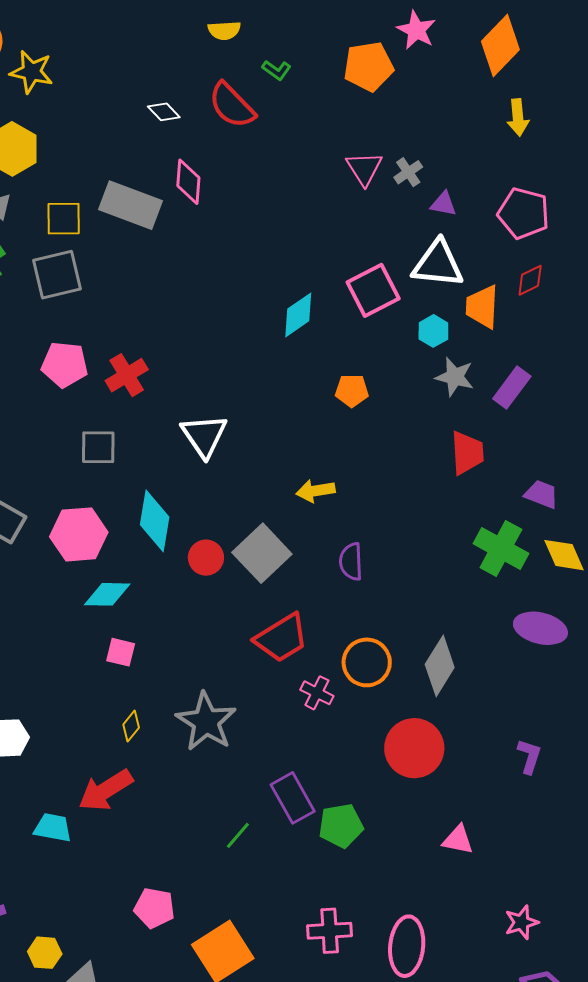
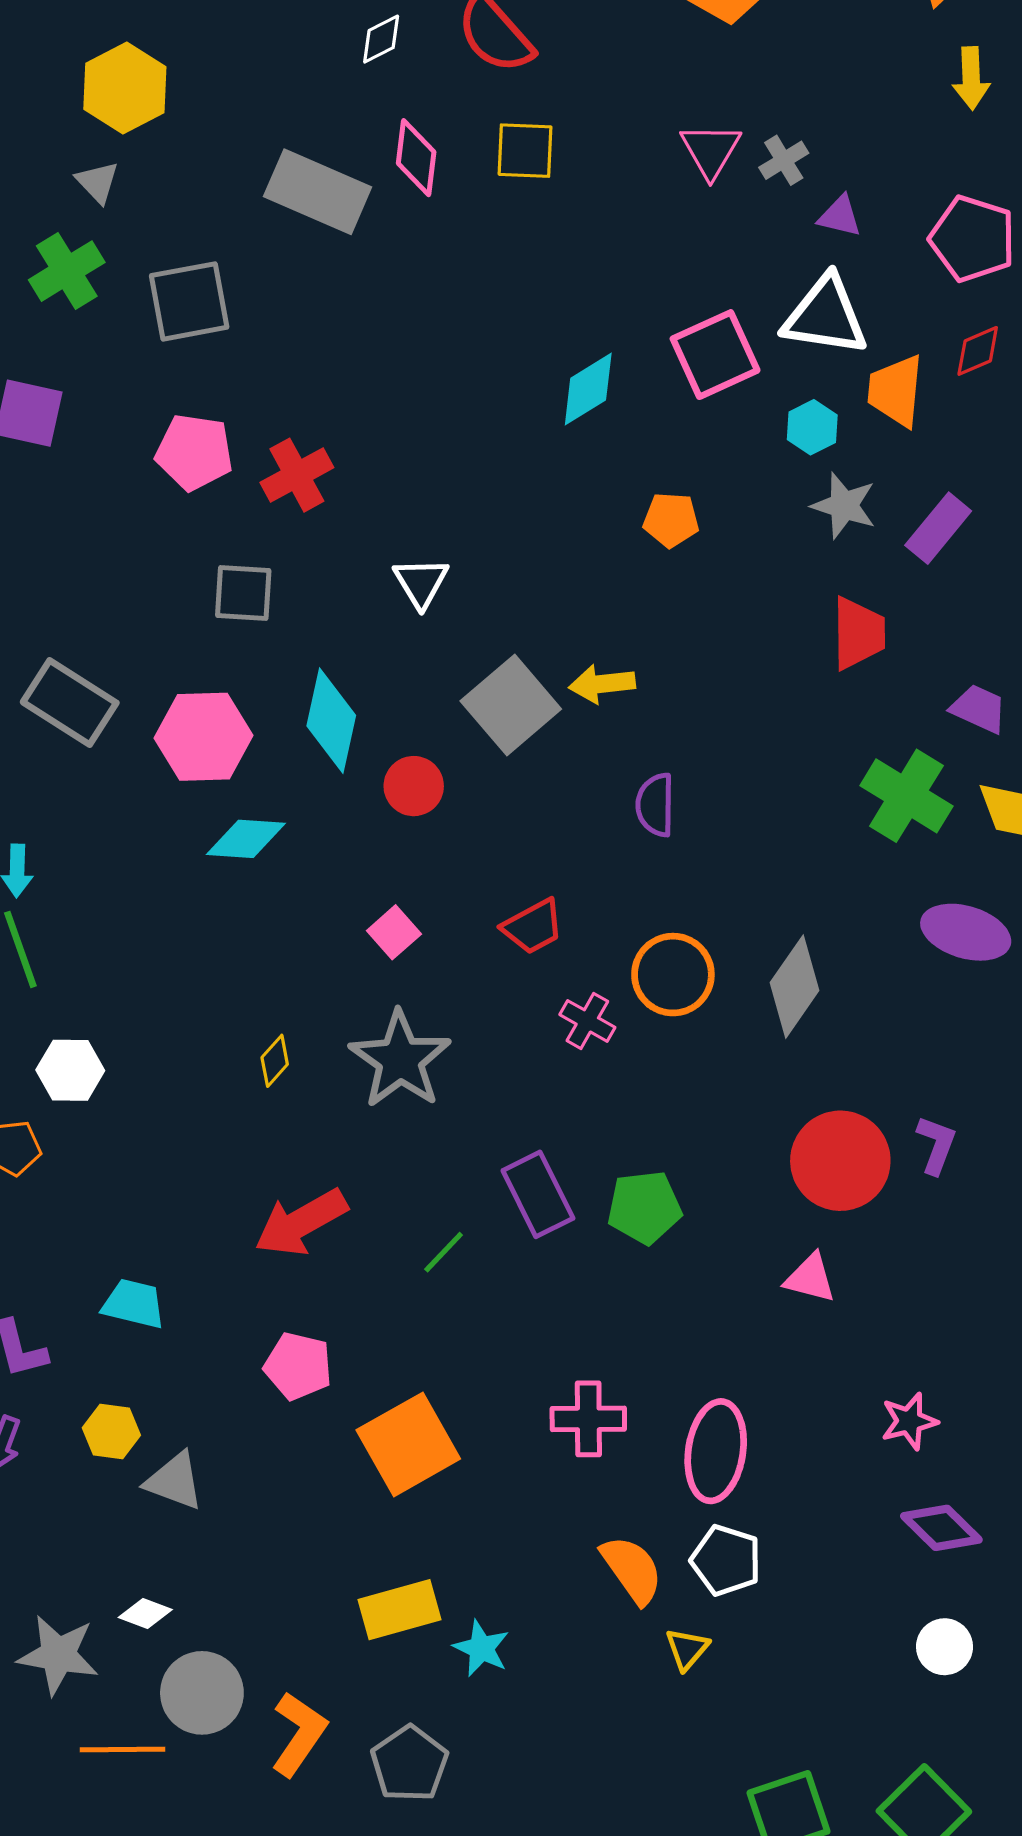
white diamond: (164, 112) -> (381, 39), turned -76
yellow square: (64, 219) -> (525, 151), moved
white triangle: (204, 436) -> (421, 582), size x0.7
gray square: (262, 553) -> (511, 705), moved
red trapezoid: (282, 638) -> (533, 927), size x0.7
pink square: (121, 652) -> (394, 932), moved, turned 32
red circle: (414, 748) -> (840, 1161), moved
red arrow: (106, 790) -> (301, 1222), moved
green pentagon: (341, 826) -> (644, 1207), moved
cyan trapezoid: (53, 828) -> (134, 1304), moved

